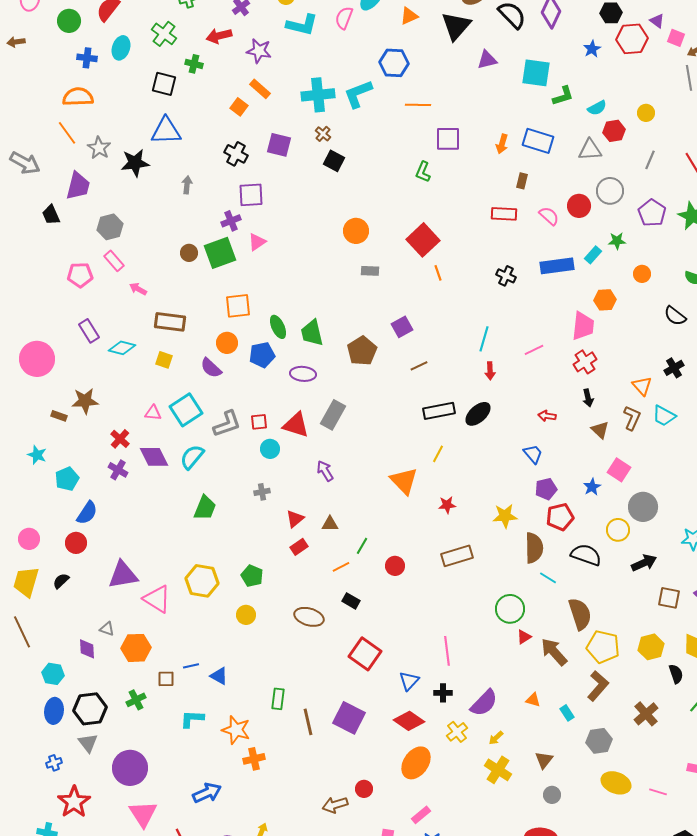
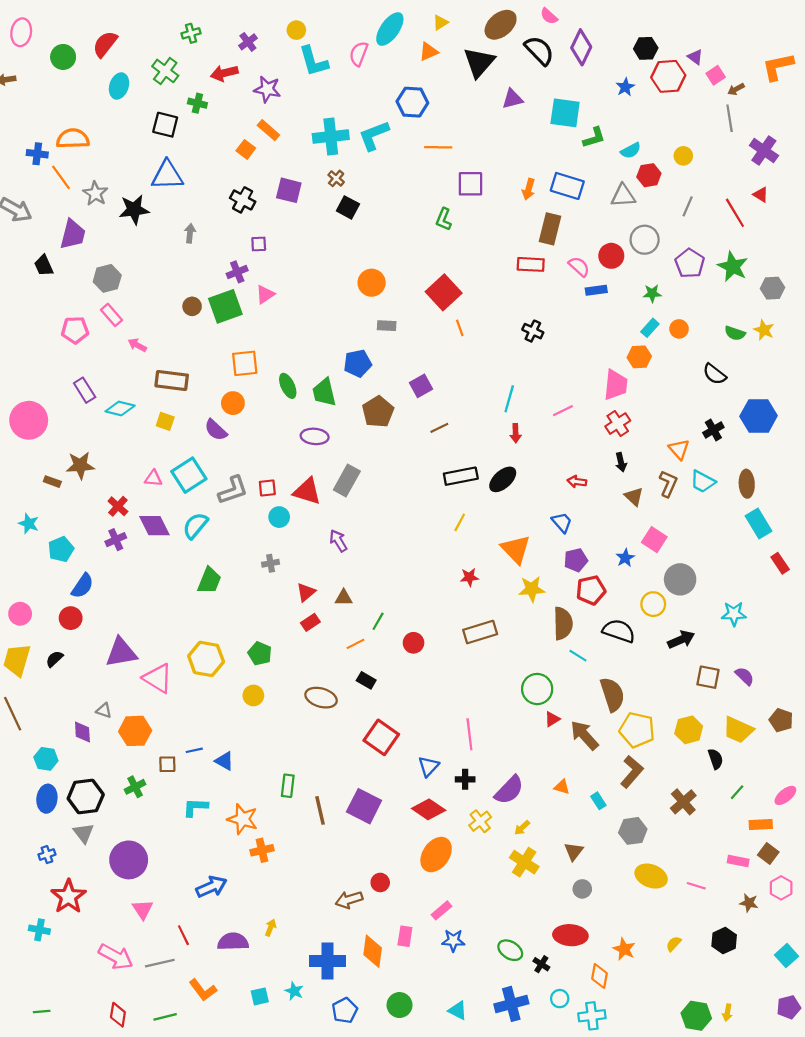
cyan L-shape: (302, 25) -> (314, 61), turned 60
pink square: (676, 38) -> (716, 75), turned 36
blue cross: (87, 58) -> (37, 154), moved
brown rectangle: (522, 181) -> (550, 229), size x1.8
purple square: (251, 195) -> (259, 244), size x0.6
cyan rectangle: (593, 255) -> (650, 328), moved
blue rectangle: (557, 266) -> (596, 290), moved, size x0.6
blue pentagon: (262, 355) -> (358, 363), moved
purple cross: (118, 470) -> (116, 540), turned 36
orange triangle: (404, 481) -> (516, 549), moved
pink triangle: (143, 814) -> (143, 909), size x0.7

